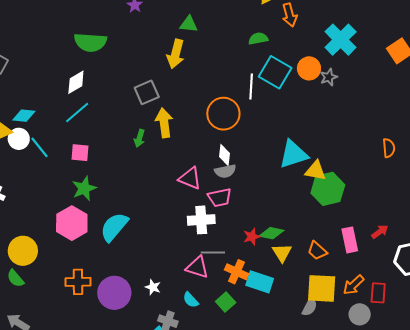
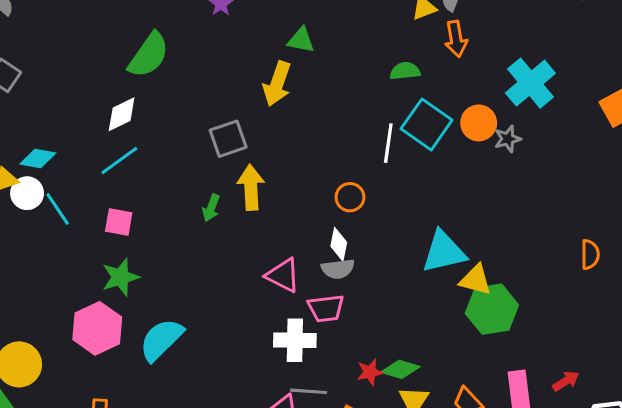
green semicircle: (90, 42) -> (149, 55), turned -64
orange circle: (223, 114) -> (350, 197), moved, size x0.6

